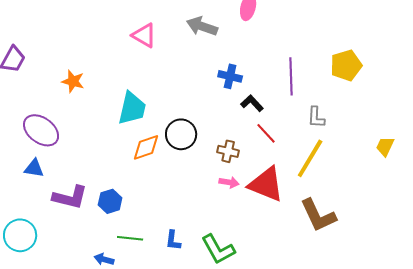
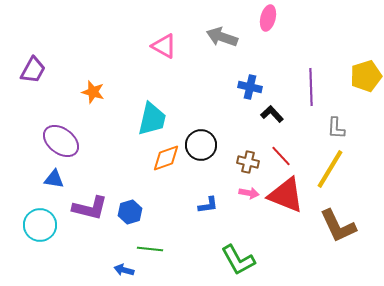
red line: (266, 133) -> (281, 156), moved
cyan circle: (20, 235) -> (40, 225), moved
blue L-shape: (173, 240) -> (208, 205), moved, turned -105

